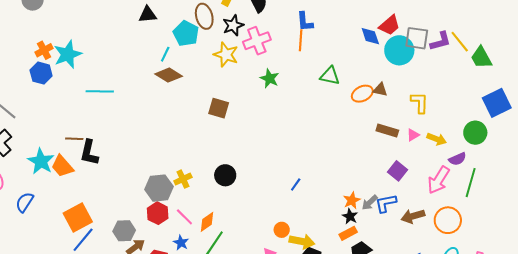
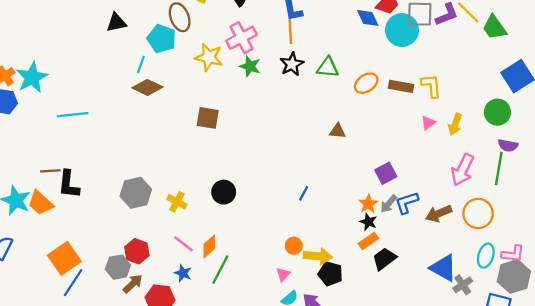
black star: (233, 25) -> (292, 64), moved
green star: (270, 78) -> (250, 66), moved
brown triangle: (380, 90) -> (338, 131), moved
brown rectangle: (387, 130) -> (401, 86), moved
yellow arrow: (437, 139) -> (455, 124), turned 96
purple semicircle: (457, 159) -> (508, 145), moved, turned 42
purple square: (398, 171) -> (386, 173), moved, turned 30
yellow cross: (183, 179) -> (177, 202), turned -30
gray hexagon: (159, 188) -> (136, 193), moved
red hexagon: (158, 213) -> (137, 251), moved

